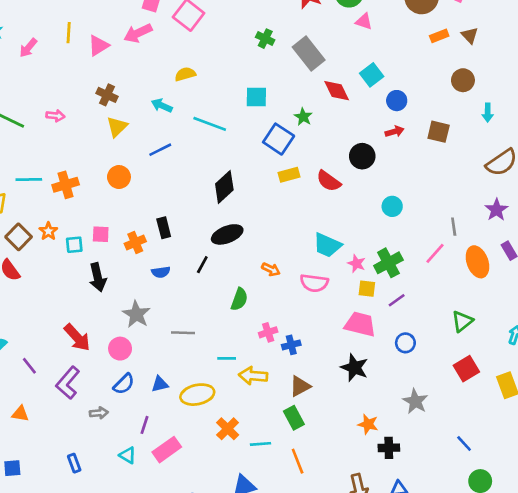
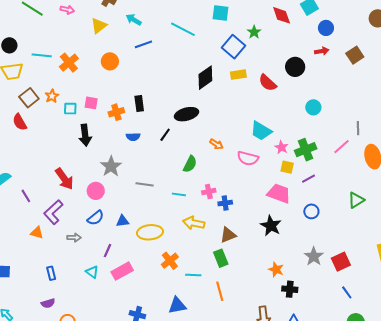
cyan arrow: (162, 106) -> (134, 20), moved
yellow triangle: (117, 127) -> (99, 26), moved
brown square: (439, 132) -> (355, 55), turned 36
orange cross: (66, 185) -> (69, 63), turned -30
black diamond: (224, 187) -> (205, 78), moved
cyan line: (227, 358) -> (179, 194), moved
red square: (466, 369) -> (341, 262), moved
orange triangle: (20, 414) -> (37, 233), moved

